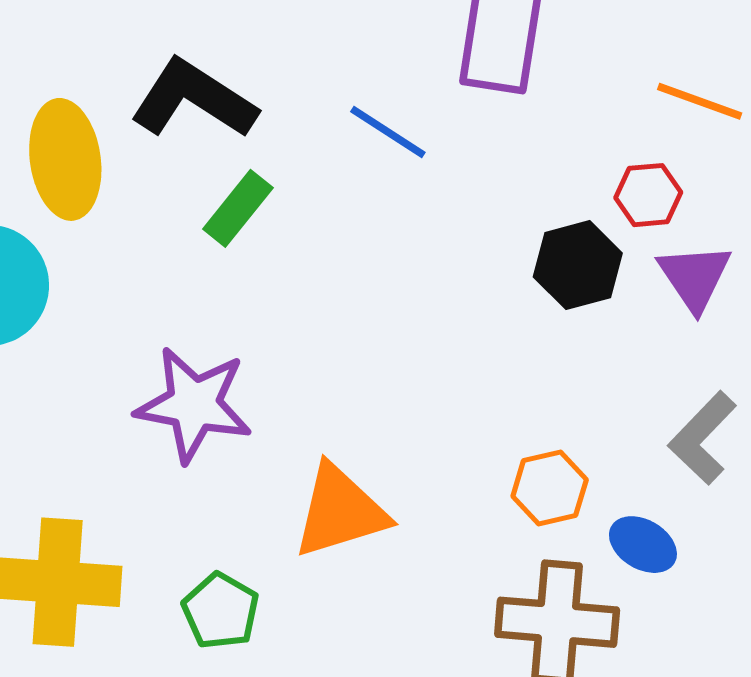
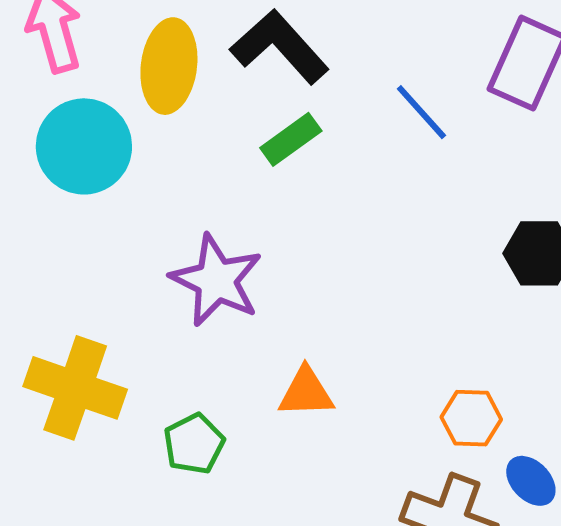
orange triangle: (340, 511) -> (306, 392), size x0.7

